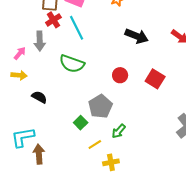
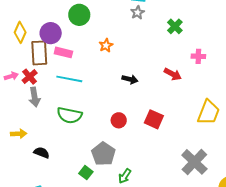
red cross: (53, 20) -> (30, 77), moved
cyan line: (77, 28) -> (69, 79), turned -45
black arrow: (137, 36) -> (130, 79), size x0.7
pink arrow: (20, 53) -> (11, 76), moved, turned 40

